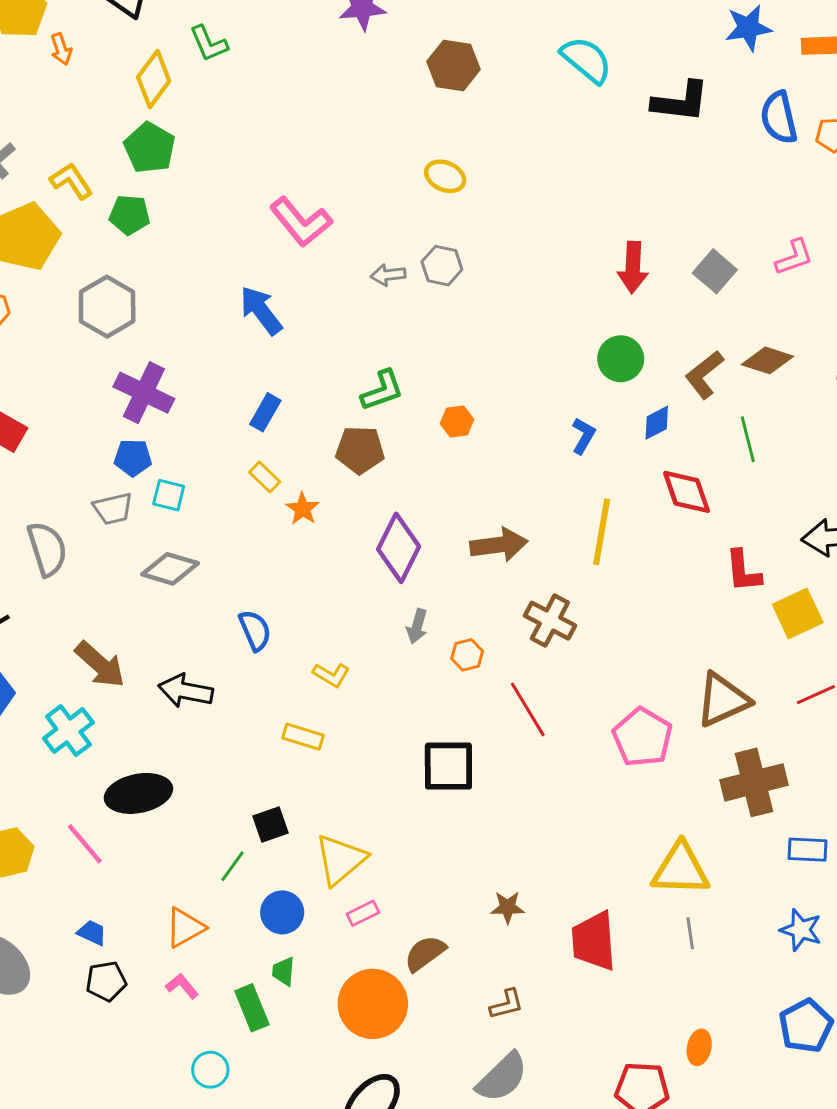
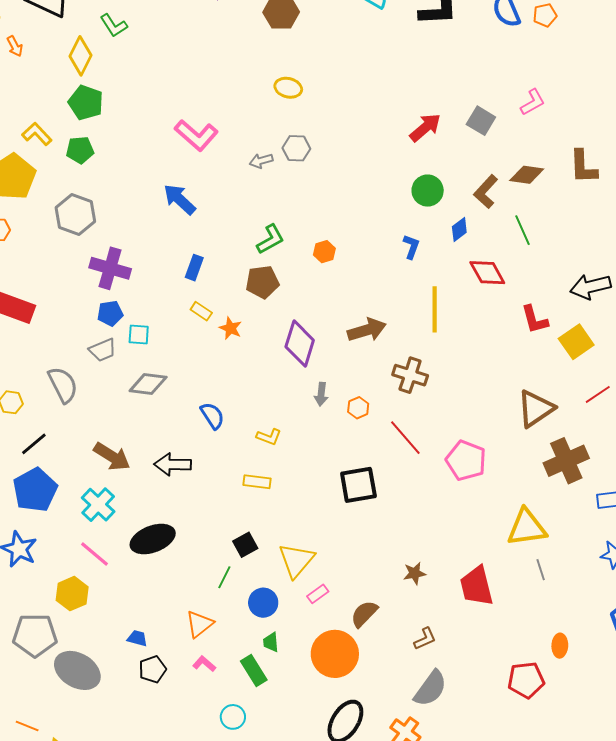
red arrow: (633, 267) -> (425, 128), turned -124
pink pentagon: (642, 737) -> (466, 461), moved
pink line: (85, 844) -> (94, 554), moved

